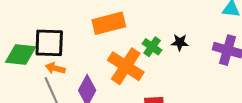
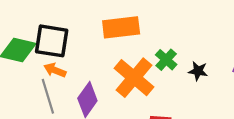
black star: (180, 42) -> (198, 71), moved

